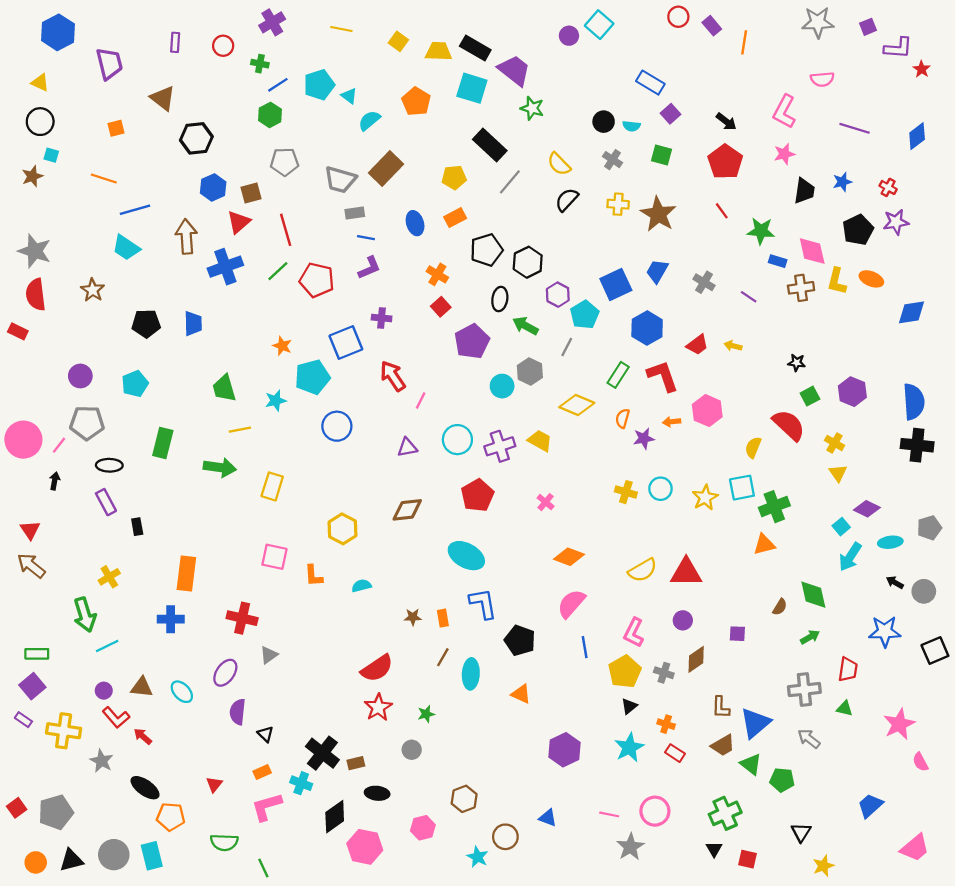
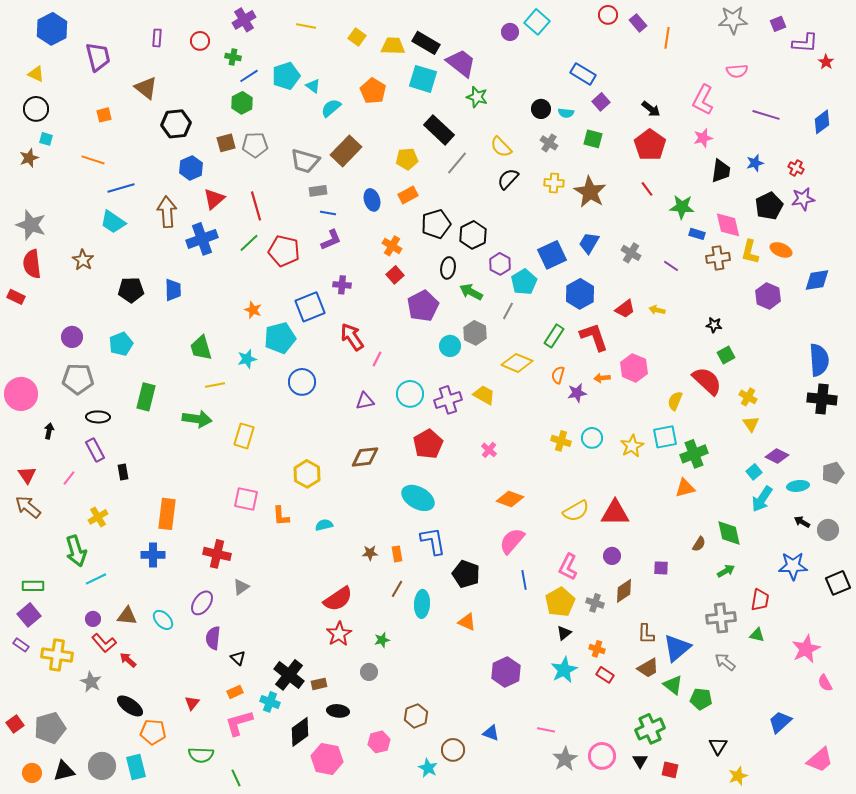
brown square: (251, 193) -> (226, 143), moved
purple hexagon: (852, 392) -> (768, 296), moved
pink line: (59, 445) -> (69, 478), moved
pink circle: (655, 811) -> (602, 756), moved

